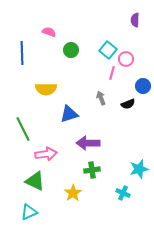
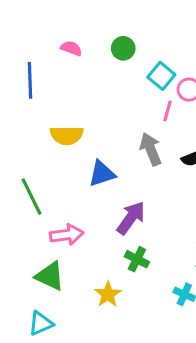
green circle: (71, 50) -> (123, 48), moved
gray arrow: (101, 98) -> (151, 149), size x1.5
purple arrow: (88, 143) -> (131, 218), turned 125
green cross: (92, 170) -> (137, 259), turned 35

